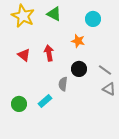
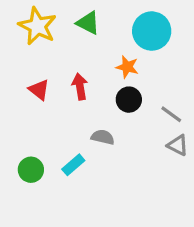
cyan circle: (93, 19) -> (152, 31), size x1.5
black circle: (79, 69) -> (129, 100), moved
gray semicircle: (63, 84) -> (103, 137), turned 96

